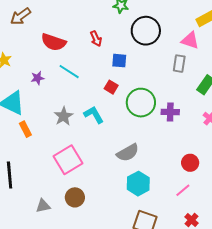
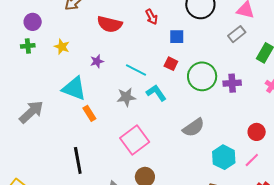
gray rectangle: (179, 64) -> (237, 34), turned 48
cyan line: (69, 72) -> (136, 70), moved
gray star: (64, 116) -> (126, 97), turned 30
cyan hexagon: (138, 184) -> (224, 157), moved

